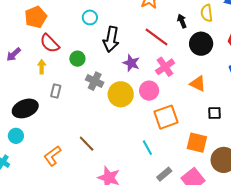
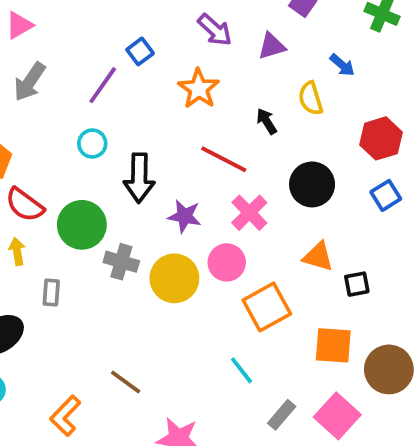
black circle: (201, 44) -> (312, 184), moved
green circle: (77, 59) -> (82, 225), size x1.6
orange triangle: (198, 84) -> (318, 257), moved

